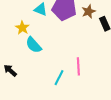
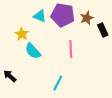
pink line: (78, 66) -> (71, 49), moved

